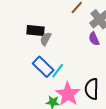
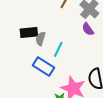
cyan line: (58, 71) -> (58, 49), moved

